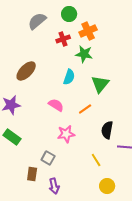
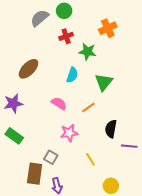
green circle: (69, 14) -> (64, 11), moved
orange cross: (88, 31) -> (108, 28), moved
yellow line: (96, 160) -> (91, 159), moved
brown rectangle: (32, 174) -> (35, 174), size x1.5

